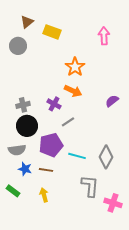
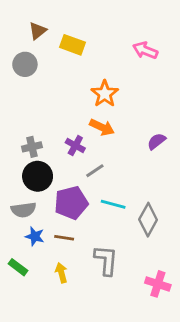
pink arrow: (104, 36) -> (145, 50), turned -66
cyan line: (77, 156) -> (113, 204), moved
gray L-shape: (90, 186) -> (106, 260), moved

